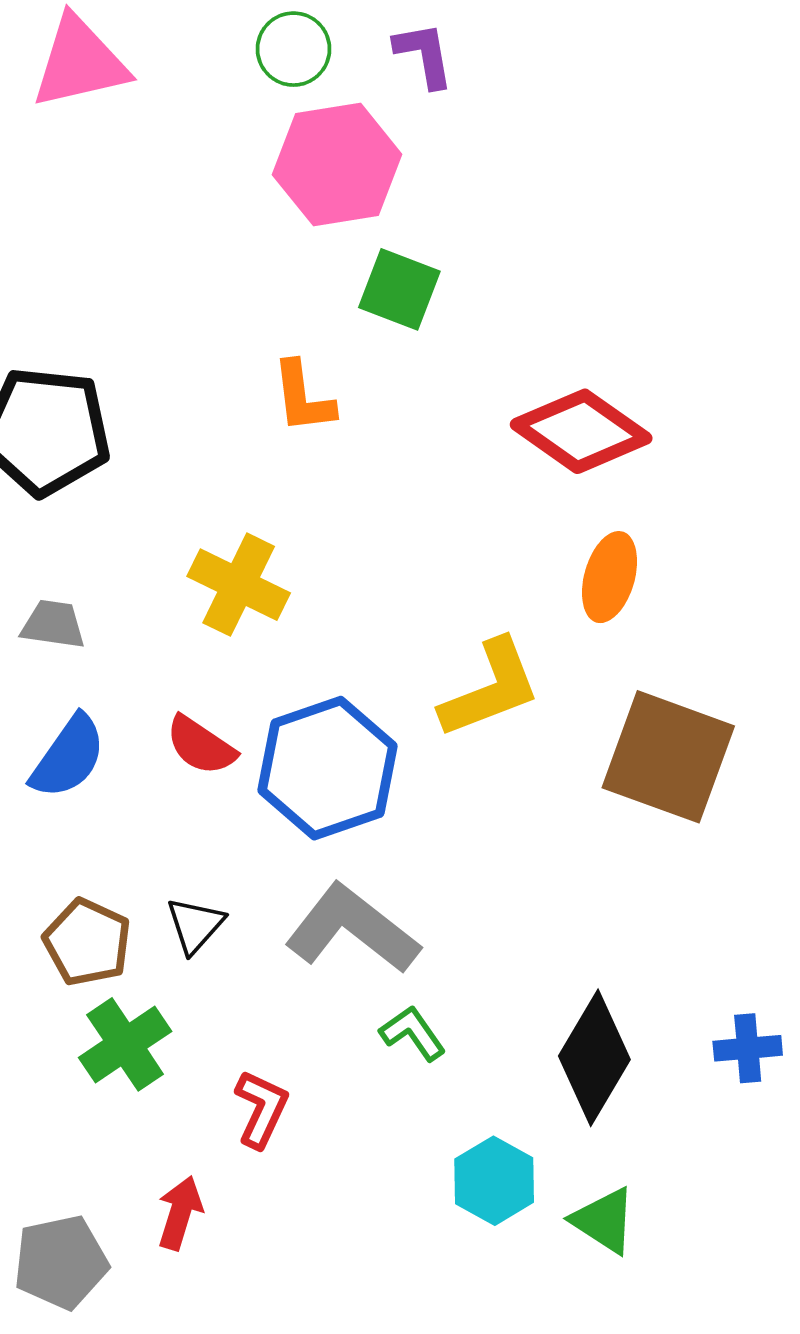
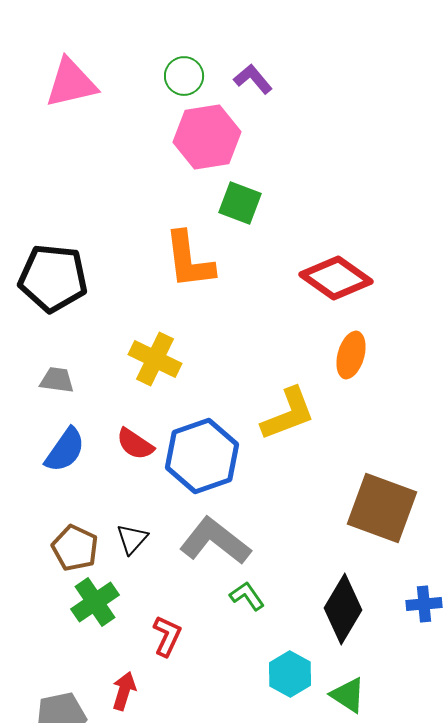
purple L-shape: (424, 55) -> (253, 79), turned -30
orange L-shape: (303, 397) -> (189, 260), size x1.5
brown square: (668, 757) -> (382, 508), moved

